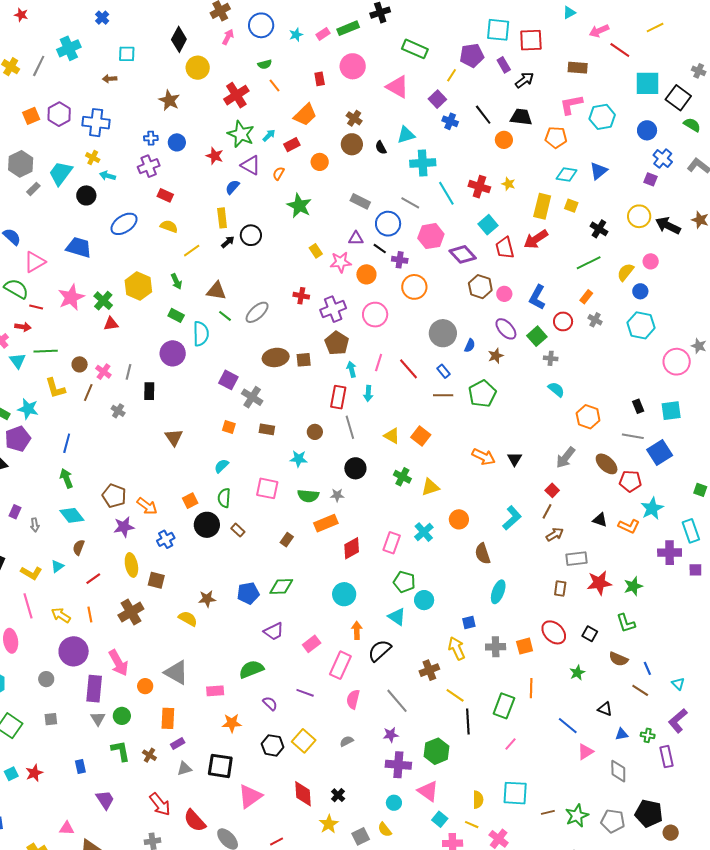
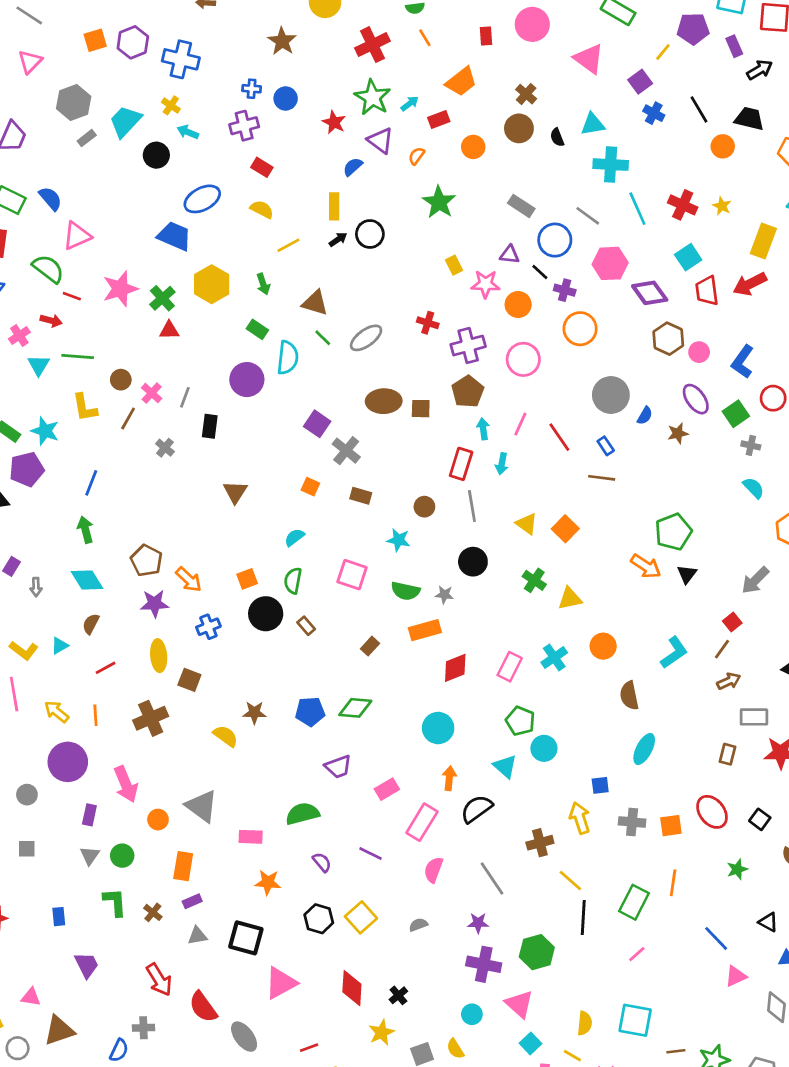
blue trapezoid: (79, 247) -> (174, 236), moved
green pentagon: (482, 394) -> (673, 532), moved
purple rectangle: (94, 689) -> (89, 815), size x0.6

